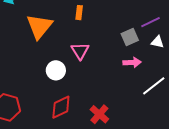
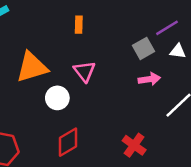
orange triangle: (39, 26) -> (32, 67), moved, turned 40
red cross: (99, 114) -> (134, 145), moved

